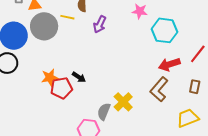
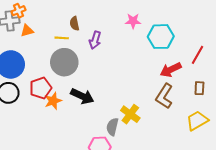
gray circle: (44, 26) -> (64, 62), moved
black arrow: (79, 77) -> (82, 96), size x1.6
red pentagon: (61, 88) -> (41, 88), moved

